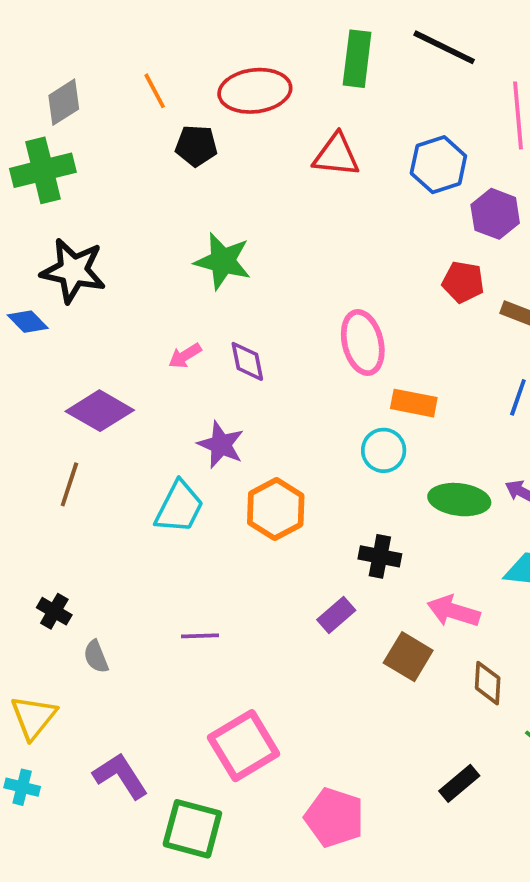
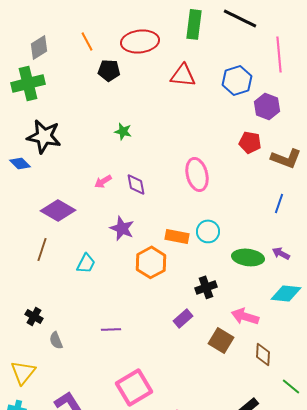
green star: (223, 261) -> (123, 131), size x0.6
orange rectangle: (414, 403) -> (177, 236), moved
cyan trapezoid: (179, 507) -> (86, 263), moved, size x0.7
black cross: (380, 556) -> (206, 287), turned -30

